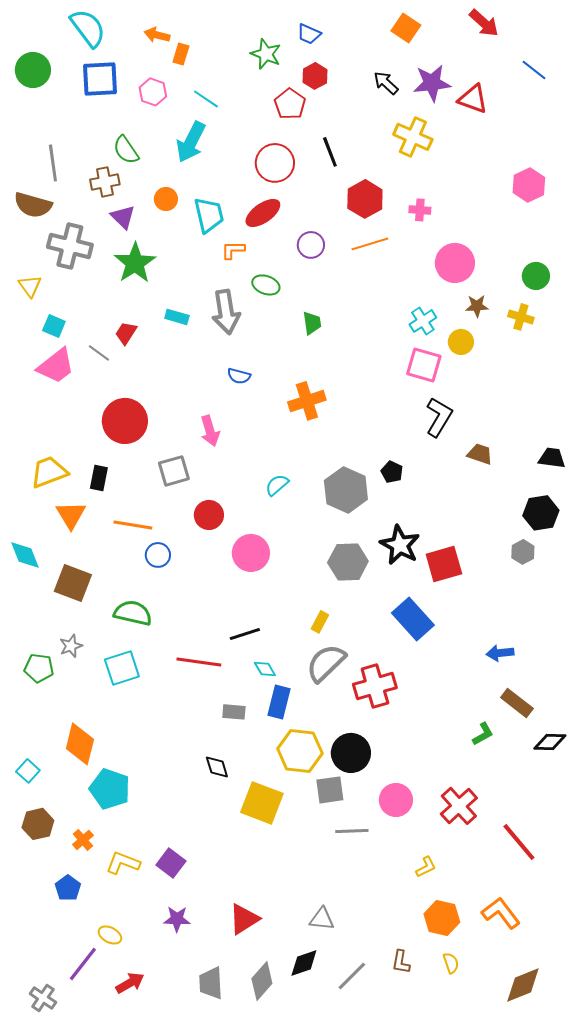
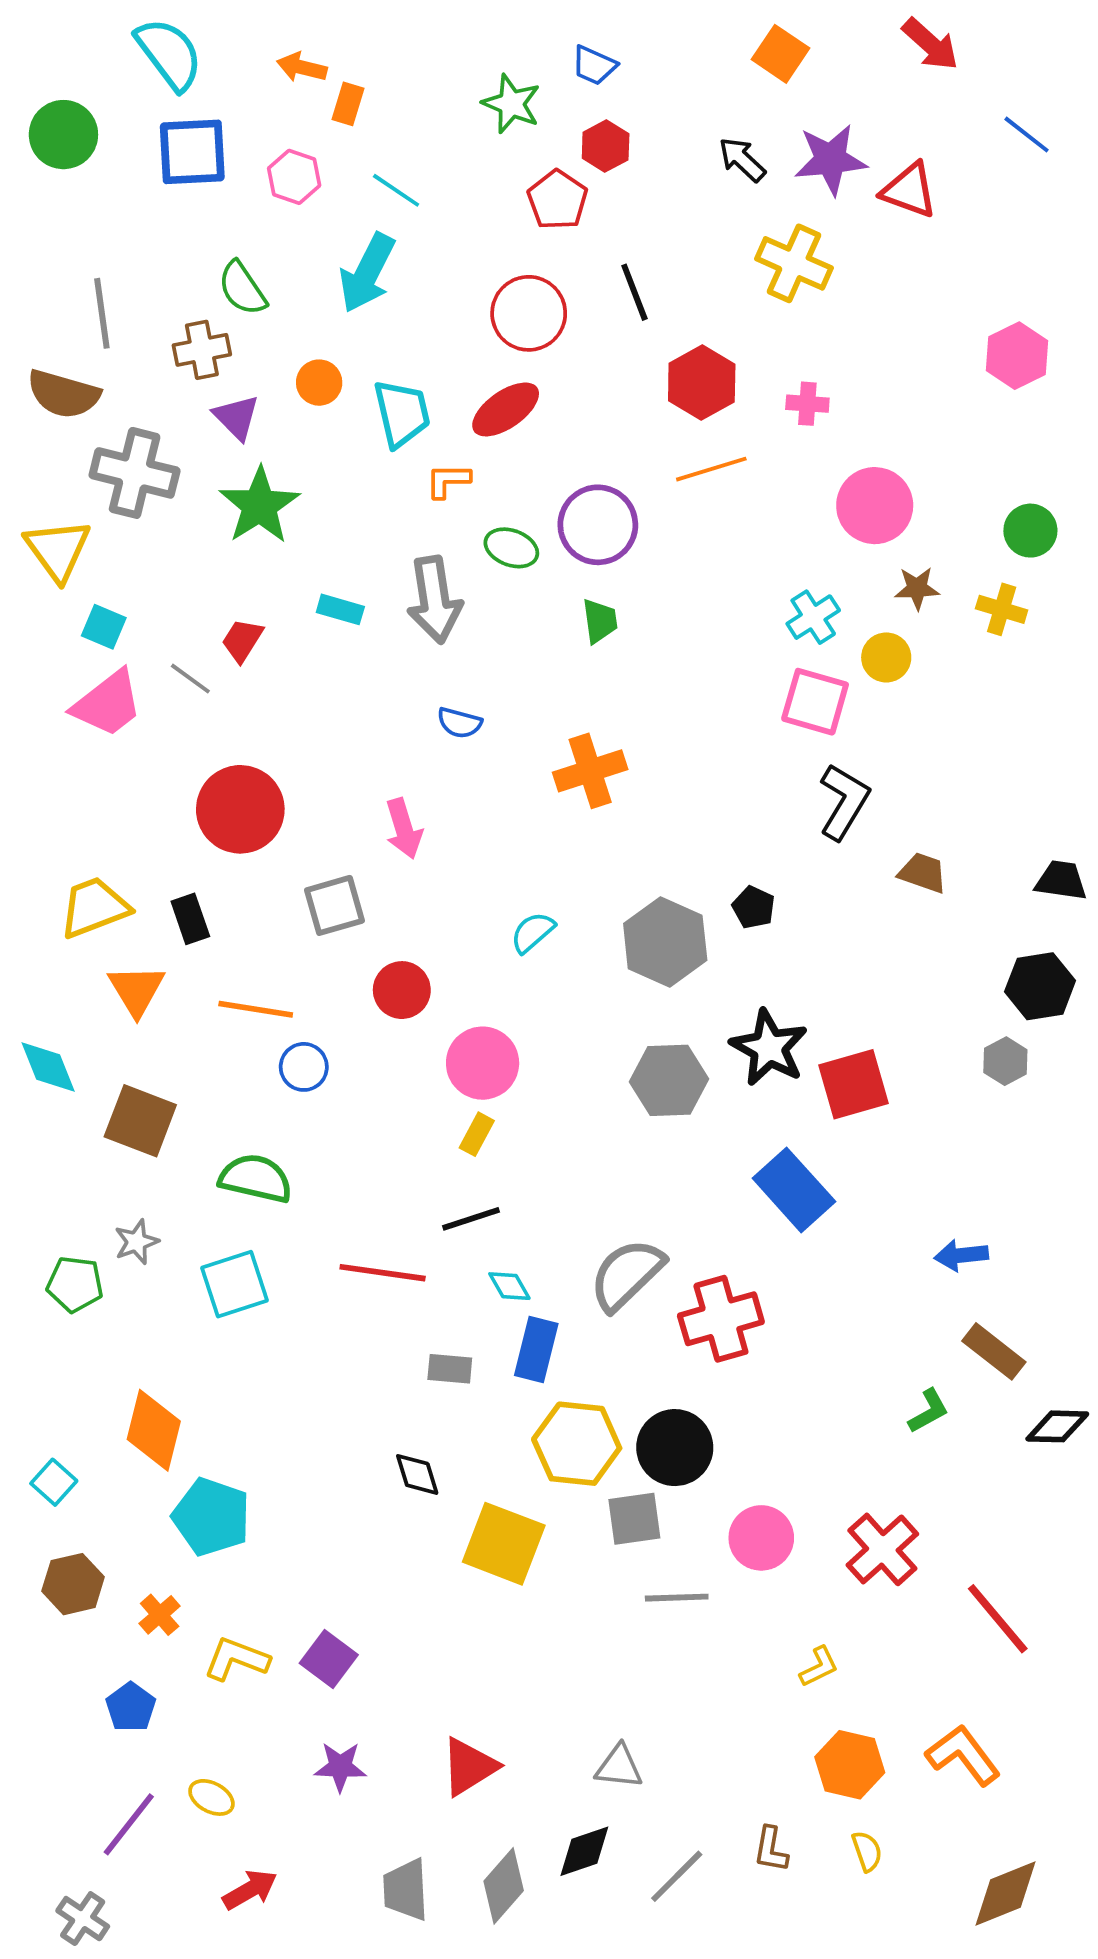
purple circle: (311, 245) -> (598, 525), moved, size x1.5
yellow triangle: (30, 286) -> (58, 550), size x1.5
black rectangle: (99, 478) -> (190, 919), turned -30
yellow rectangle: (320, 622) -> (477, 1134), moved
purple line: (83, 964) -> (129, 1824), moved

